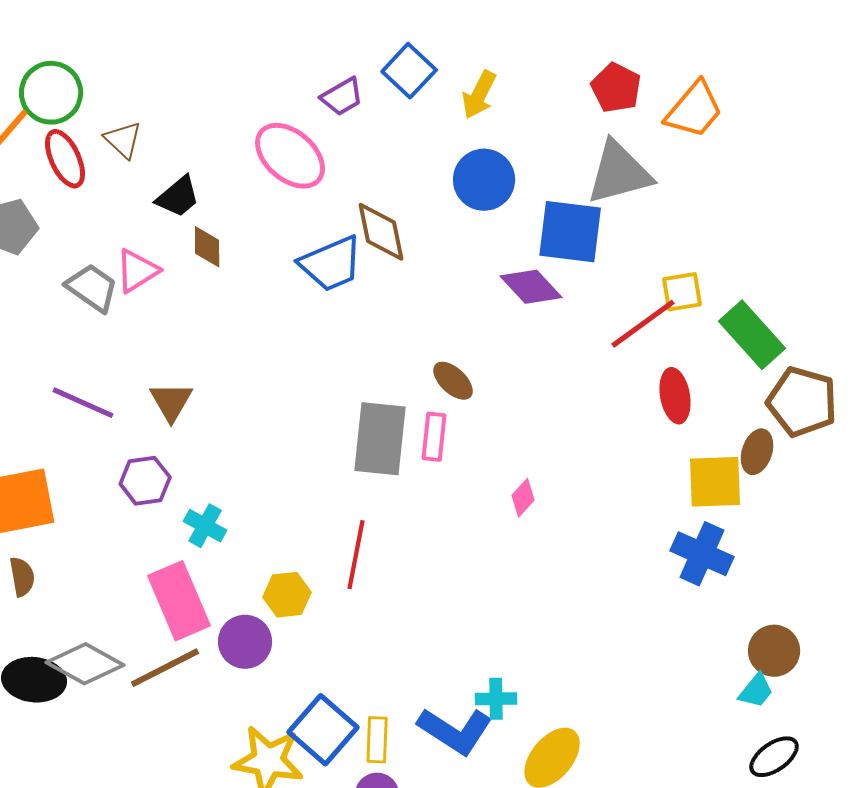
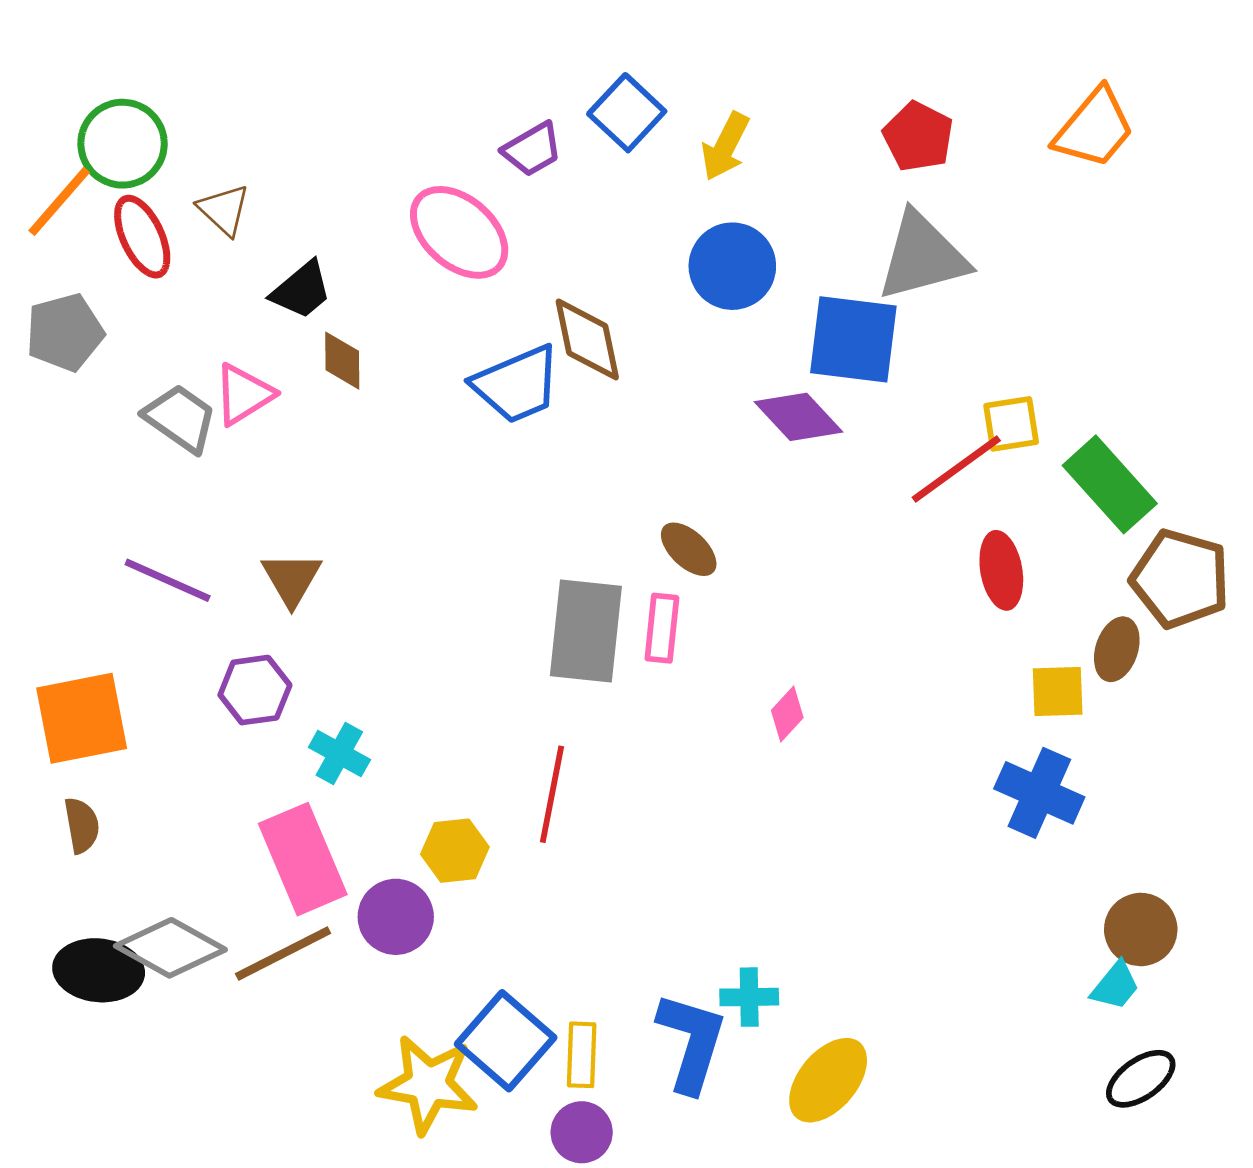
orange trapezoid: (694, 110) -> (1094, 128), moved
yellow square: (715, 482) -> (1058, 691), size x0.7
blue L-shape: (455, 731) -> (691, 1042), turned -106

